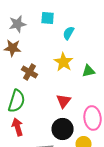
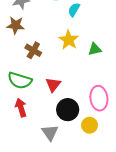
green semicircle: (17, 101) -> (20, 80), turned 90
red triangle: (64, 101) -> (53, 85), moved

